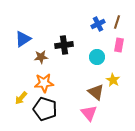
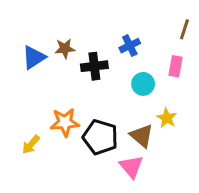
brown line: (117, 22) -> (184, 29), moved
blue cross: (98, 24) -> (130, 46), moved
brown star: (41, 57) -> (65, 49), moved
black pentagon: (45, 109) -> (100, 137), moved

